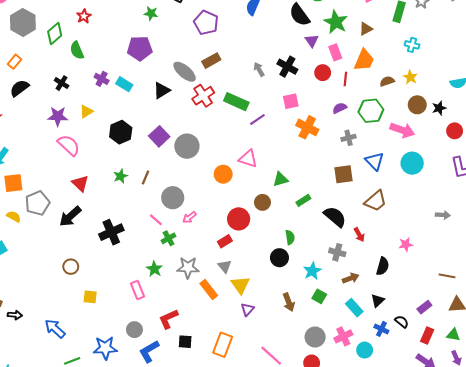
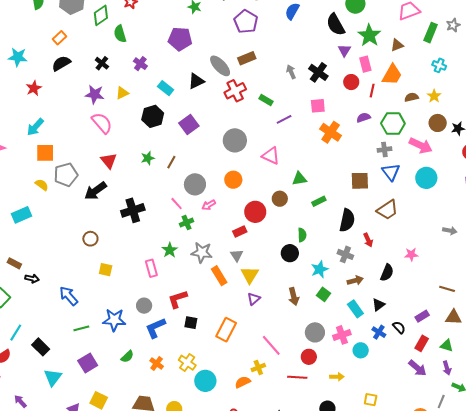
cyan rectangle: (124, 84) -> (166, 88), moved
green rectangle: (236, 102) -> (266, 100), size x0.6
gray cross: (349, 138) -> (384, 149), moved
gray circle: (187, 146) -> (235, 140), moved
orange circle: (223, 174) -> (233, 180), moved
black semicircle: (335, 217) -> (347, 220), turned 55

